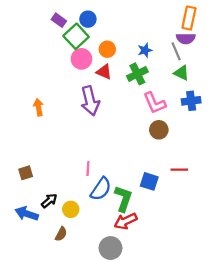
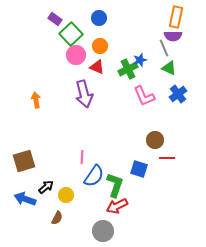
blue circle: (88, 19) -> (99, 18), moved
blue star: (145, 50) -> (140, 60), moved
blue cross: (191, 101) -> (178, 94), turned -30
brown circle: (159, 130) -> (155, 140), moved
brown square: (26, 173) -> (24, 161), size x1.6

